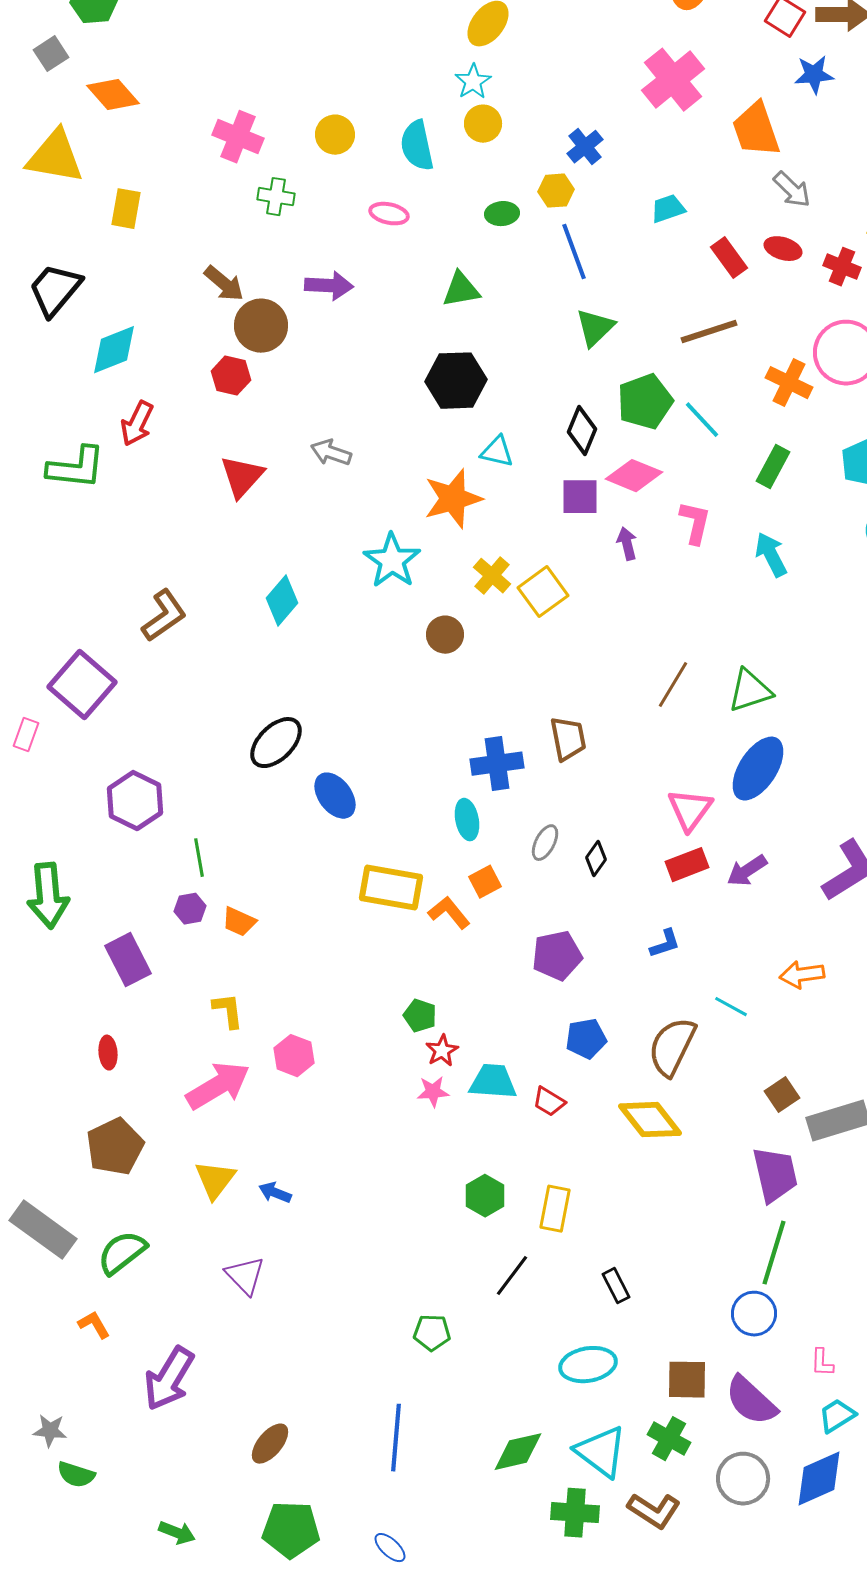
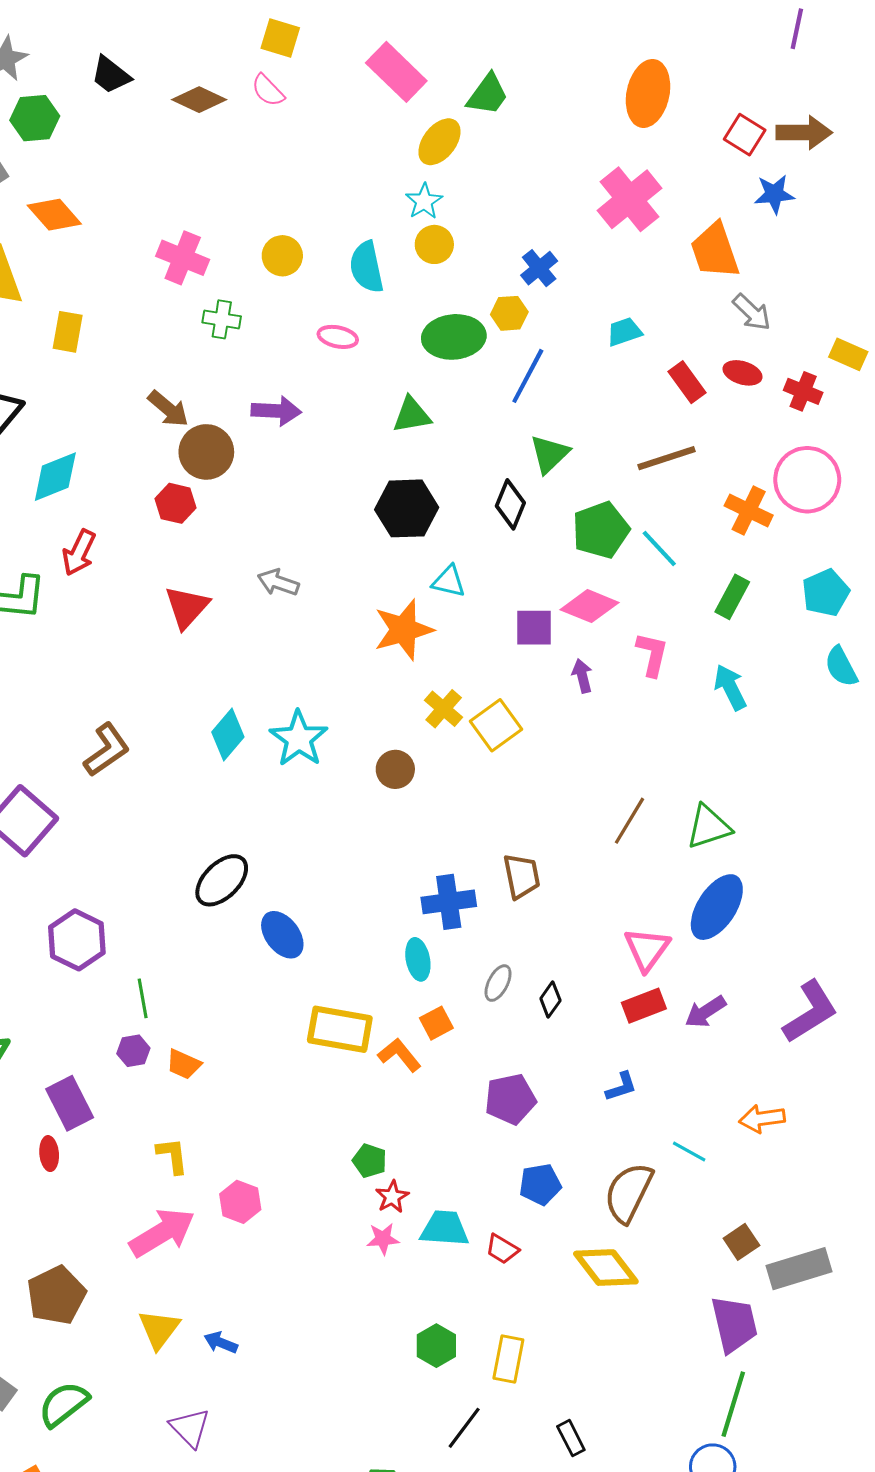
green ellipse: (502, 214) -> (454, 337), size x1.8
blue line: (574, 252) -> (528, 376), turned 48
black diamond: (582, 431) -> (510, 504), moved
cyan star: (392, 561) -> (299, 739), moved
red ellipse: (108, 1053) -> (49, 1154), moved

